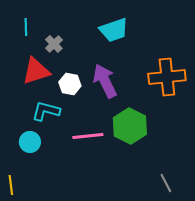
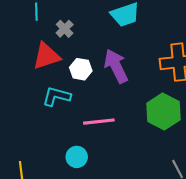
green hexagon: (130, 126) -> (163, 112), moved
cyan circle: (30, 142) -> (77, 157), moved

